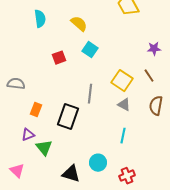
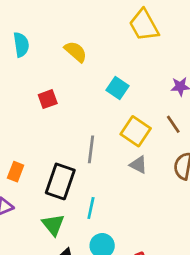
cyan square: (90, 50) -> (117, 88), moved
cyan line: (123, 136) -> (91, 208), moved
green triangle: (44, 148) -> (53, 225), moved

